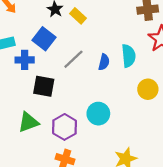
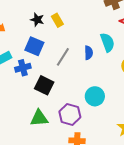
yellow rectangle: (78, 16) -> (57, 20), turned 32
black square: (44, 86) -> (44, 85), turned 30
green triangle: (28, 122) -> (39, 118), turned 30

